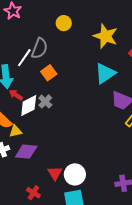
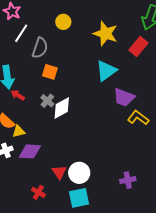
white line: (24, 58) -> (21, 33), moved
orange square: (49, 73) -> (50, 72), turned -35
white diamond: (29, 106) -> (62, 108), moved

